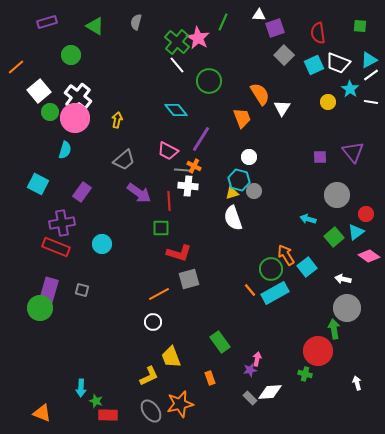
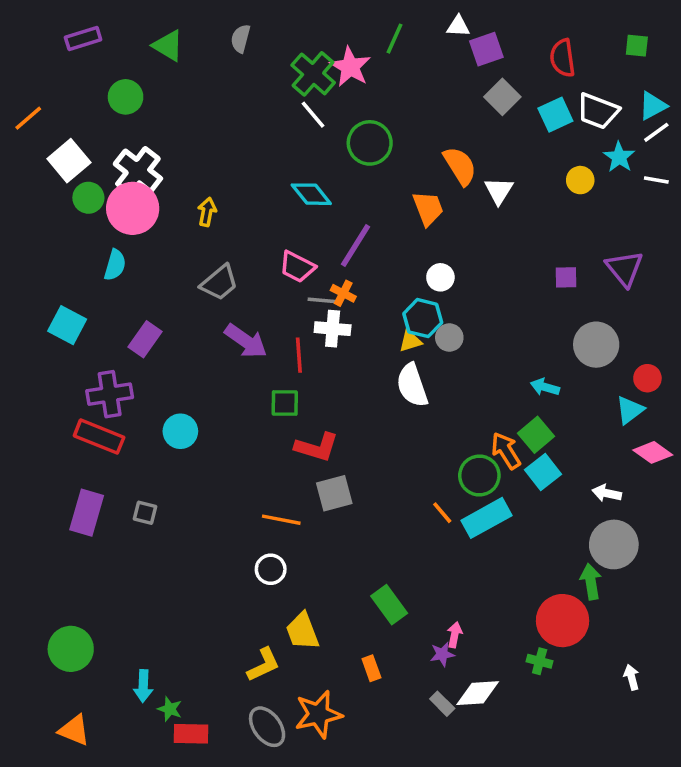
green square: (334, 237) -> (536, 435), moved
orange line: (159, 294) -> (281, 520), turned 40
green circle: (40, 308) -> (71, 649), moved

